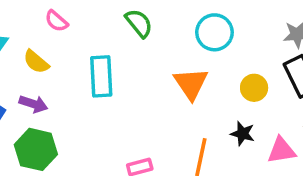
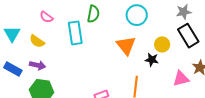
green semicircle: (139, 23) -> (93, 14), turned 54
cyan rectangle: (101, 76) -> (75, 33), moved
black star: (243, 134) -> (152, 60), moved

